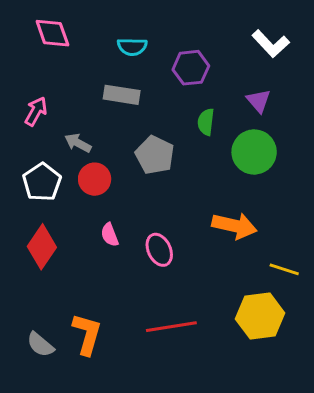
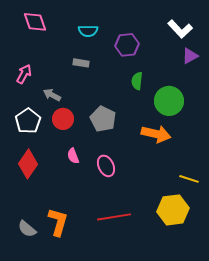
gray rectangle: (122, 95) -> (81, 63), size x0.7
purple triangle: (259, 101) -> (190, 56), moved, turned 42
gray pentagon: (155, 155) -> (103, 119), moved
orange arrow: (234, 226) -> (156, 134), moved

